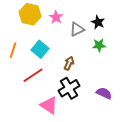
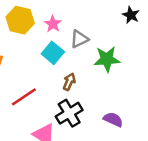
black star: (98, 22) -> (131, 15), moved
green star: (99, 45) -> (107, 59), size x1.5
cyan square: (40, 49) -> (53, 53), moved

